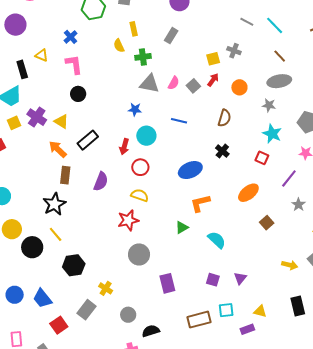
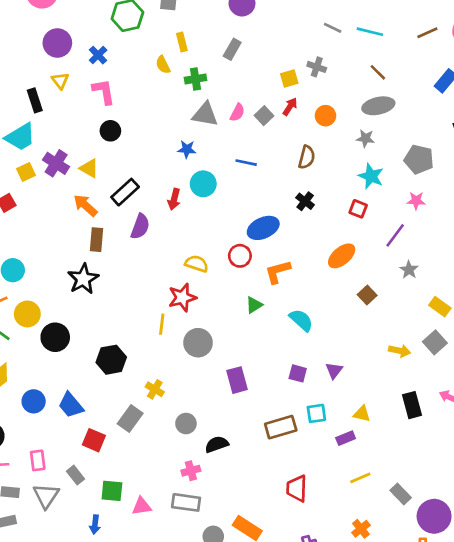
purple circle: (15, 25) -> (57, 43), moved
cyan line: (275, 25) -> (370, 32), turned -30
yellow triangle: (42, 55) -> (60, 81), turned 32
red circle: (140, 167) -> (240, 256), moved
purple semicircle: (101, 181) -> (140, 226), moved
yellow line: (56, 234) -> (162, 324), moved, turned 49
red square: (59, 325) -> (94, 440), turned -30

